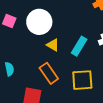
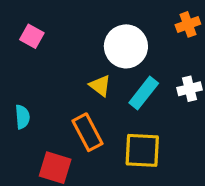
white circle: (39, 22) -> (126, 46), moved

